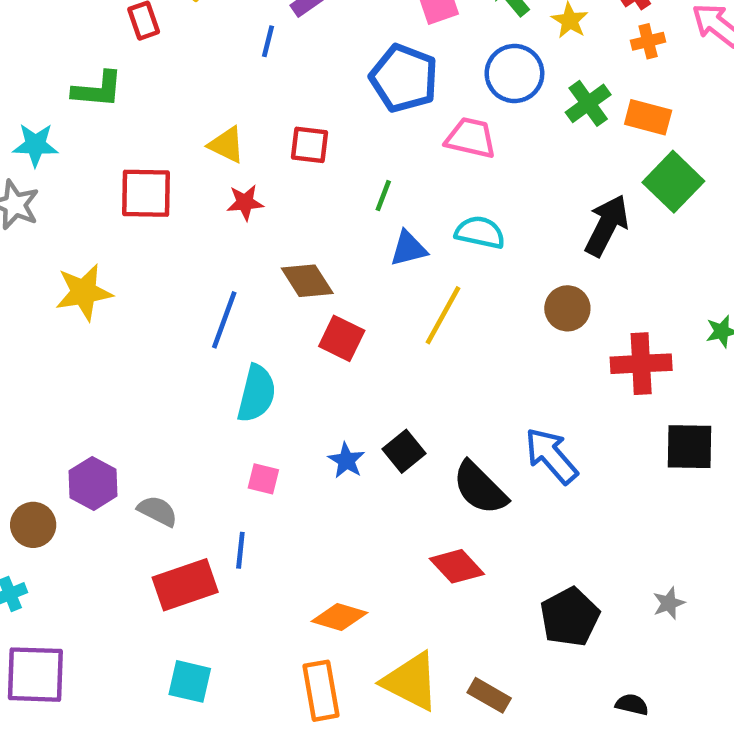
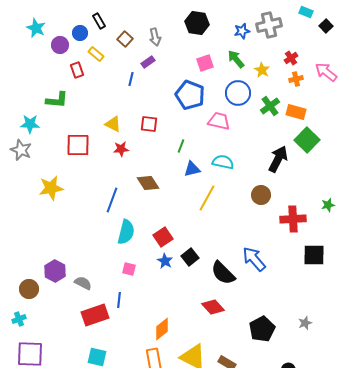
red square: (342, 338) -> (163, 237), moved, turned 30
orange diamond: (339, 617) -> (162, 329), turned -55

